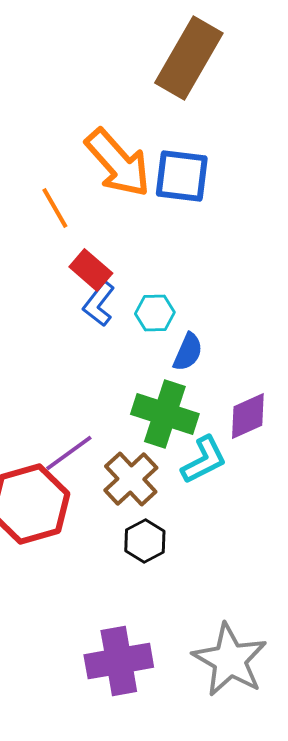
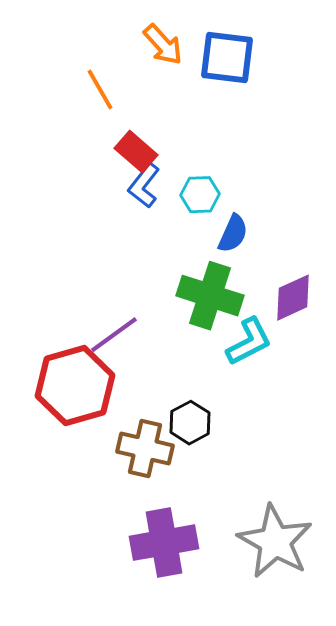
orange arrow: (118, 163) -> (163, 45), size x0.6
brown cross: (131, 479) -> (145, 449), moved, turned -34

